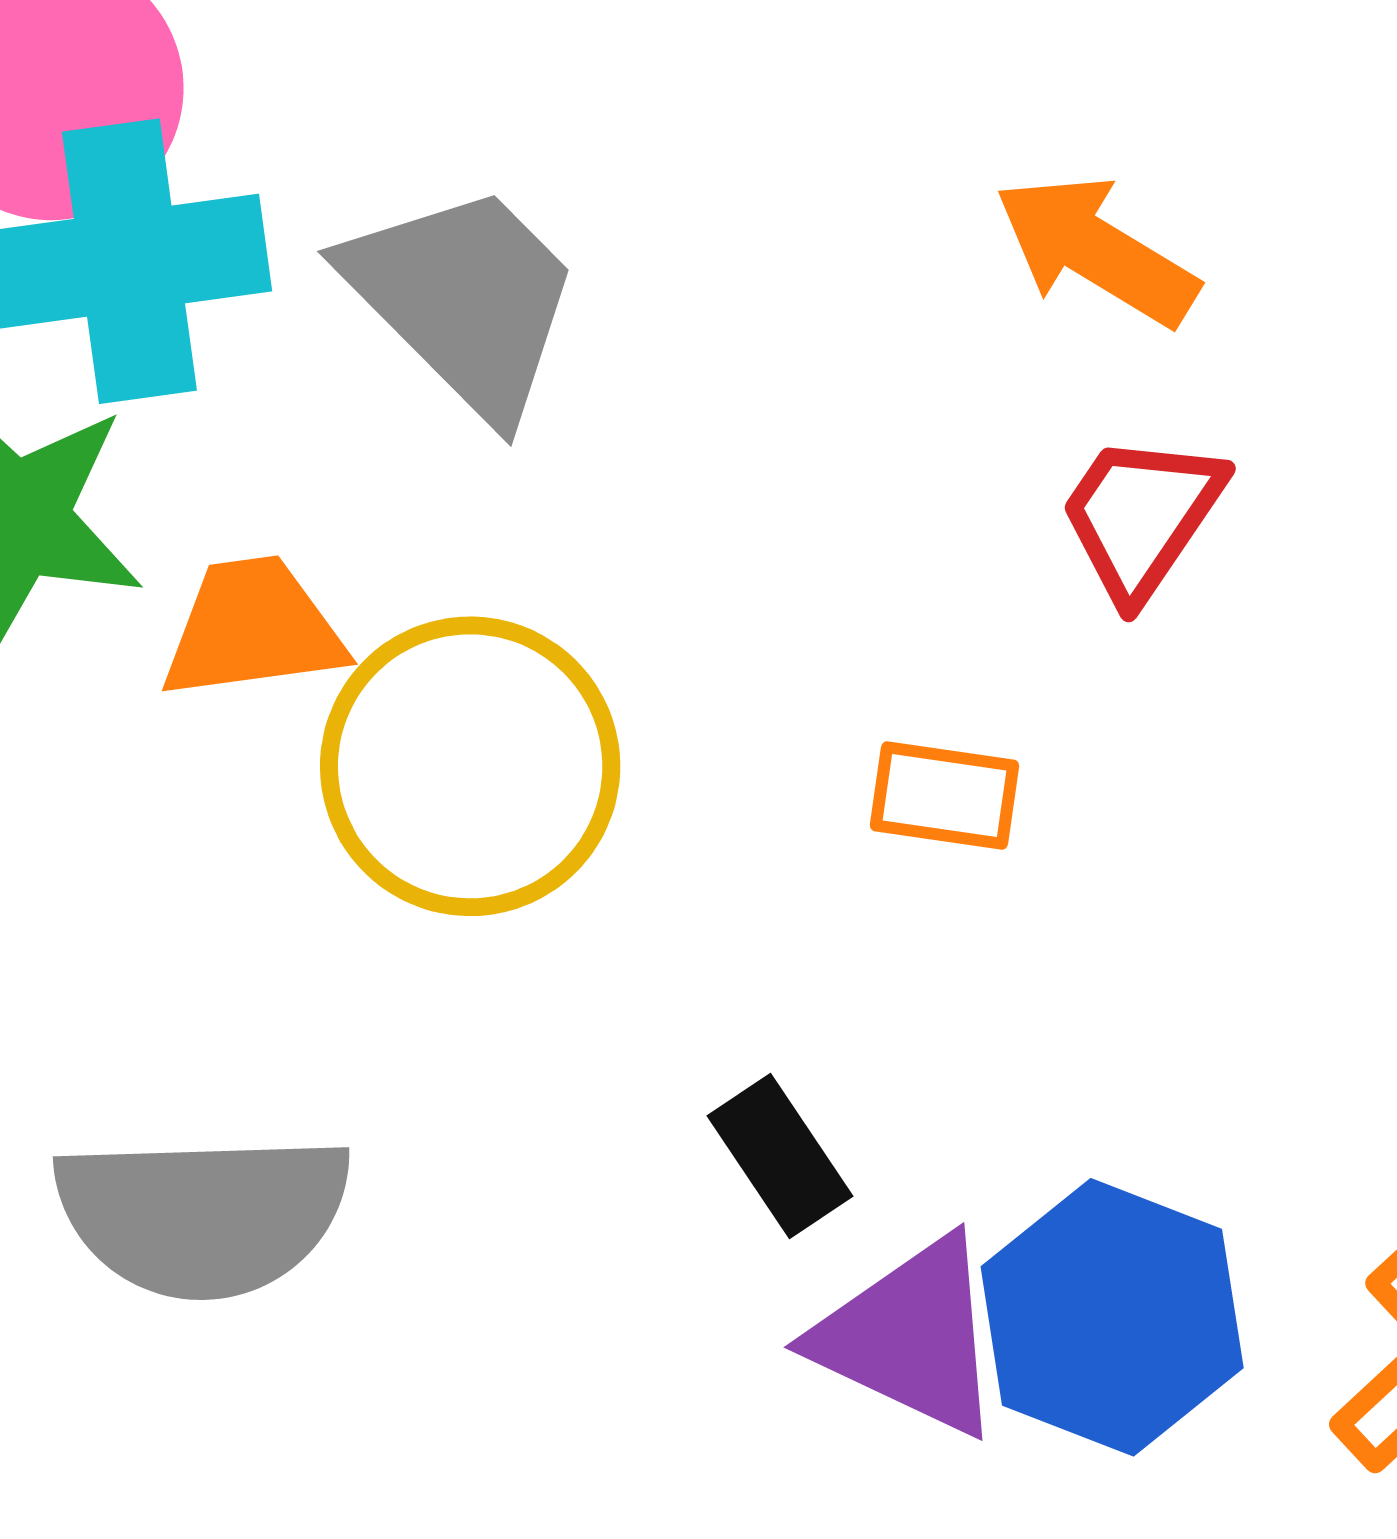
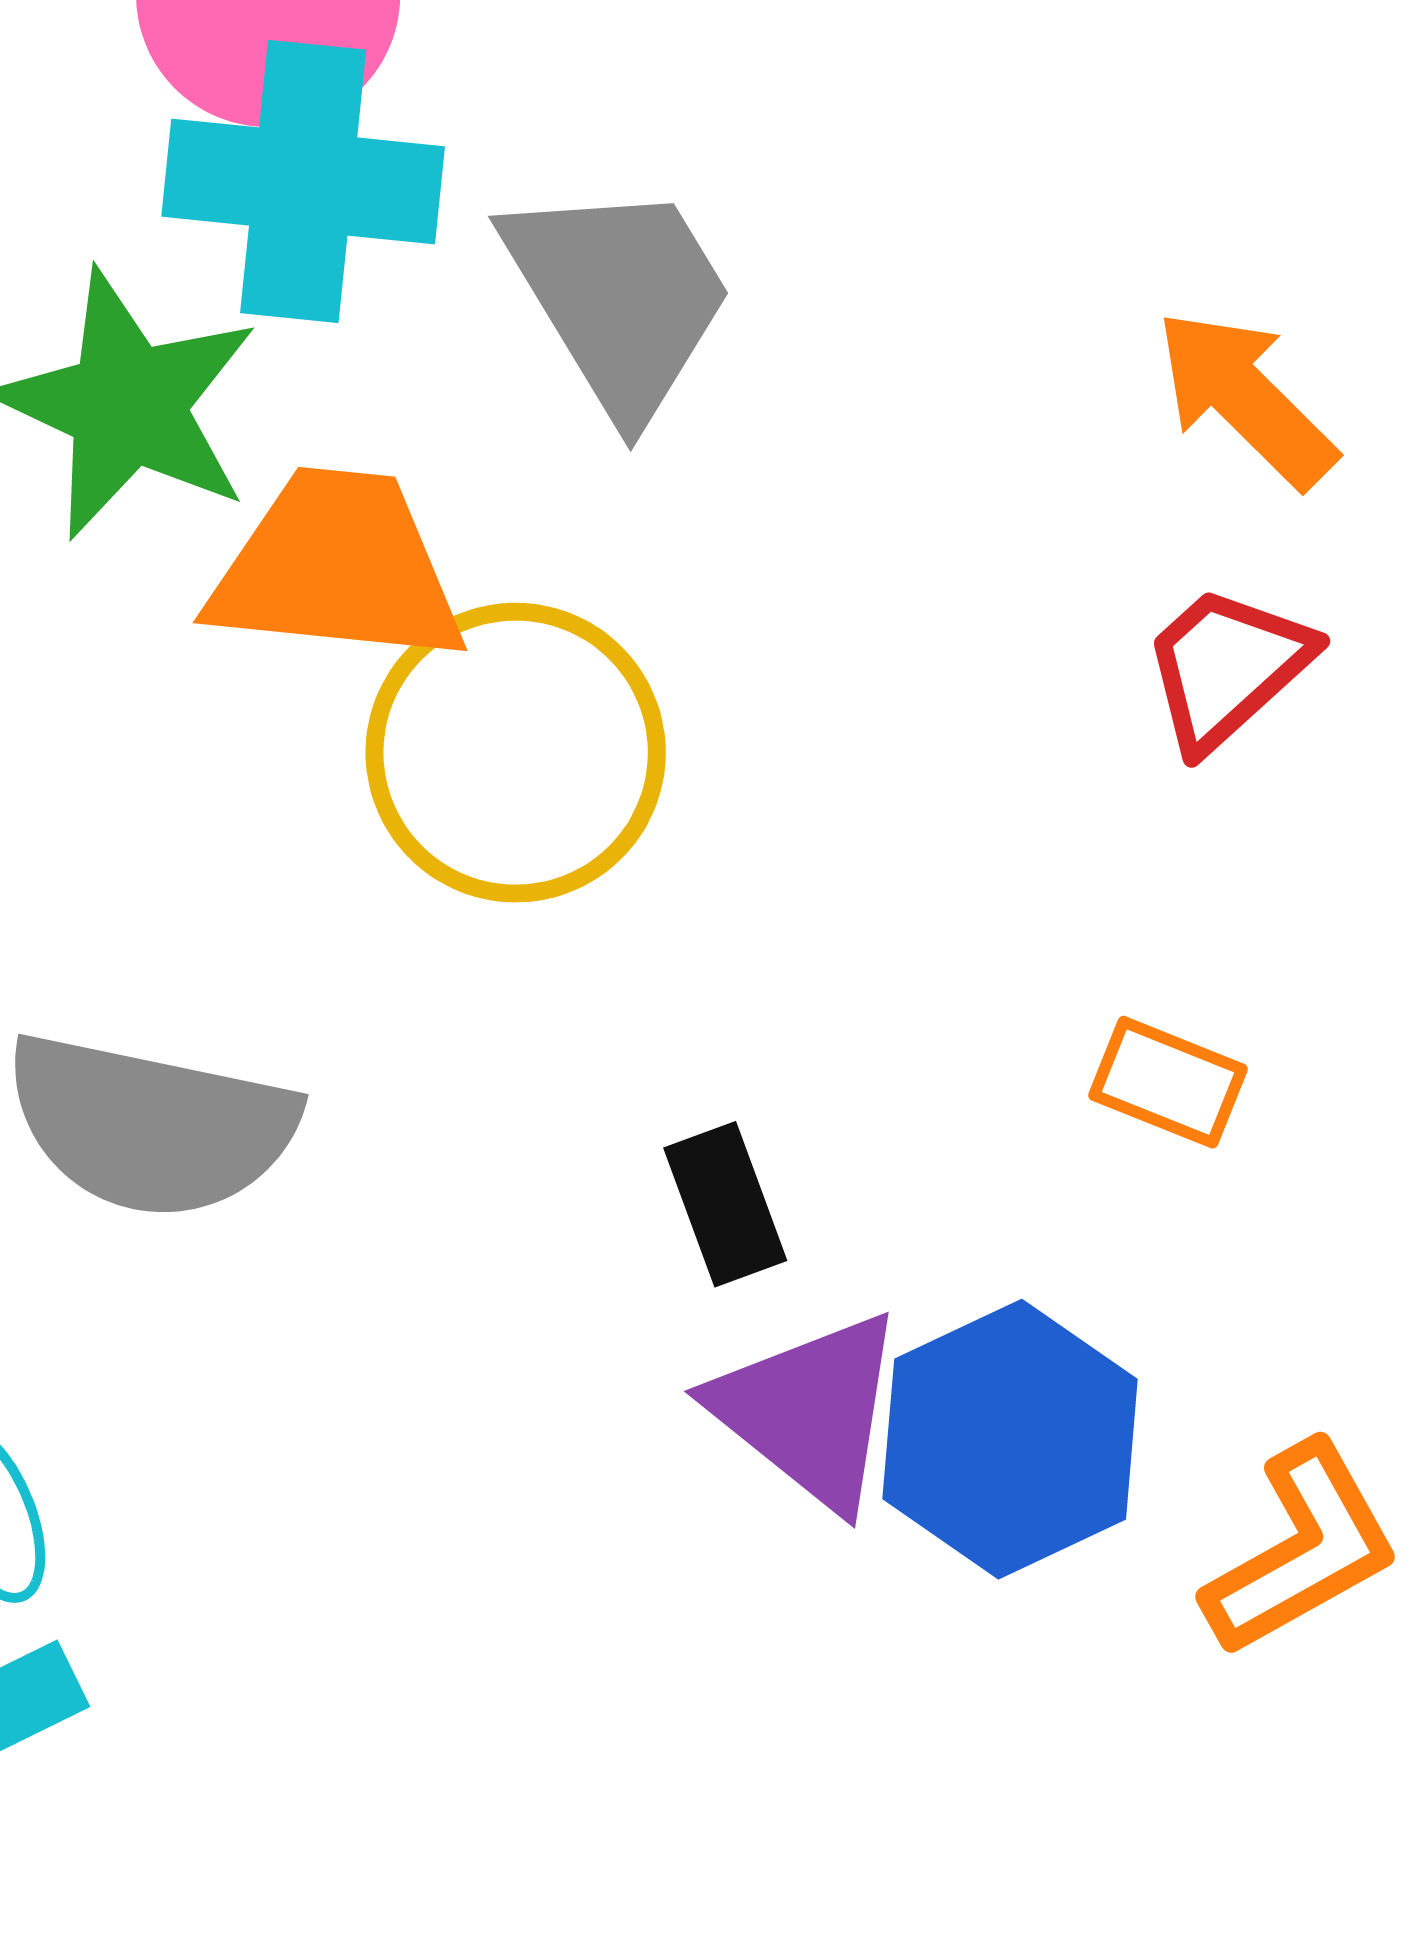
orange trapezoid: (253, 629) -> (337, 568), size x1.4
orange rectangle: (944, 796) -> (1168, 1082), moved

